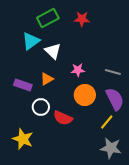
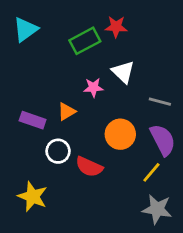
green rectangle: (48, 18) -> (85, 41), moved
cyan triangle: (31, 41) -> (25, 29), moved
white triangle: (53, 51) -> (123, 72), moved
pink star: (78, 70) -> (93, 87), moved

